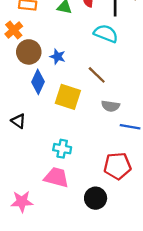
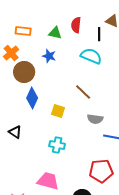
blue star: (58, 57) -> (49, 56), moved
yellow square: (68, 97) -> (58, 111), size x0.6
cyan cross: (62, 149) -> (57, 145), moved

